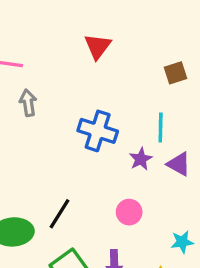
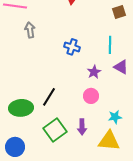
blue cross: (98, 131) -> (72, 47), size x0.7
purple star: (141, 159) -> (94, 72), moved
cyan star: (182, 242) -> (115, 117), moved

